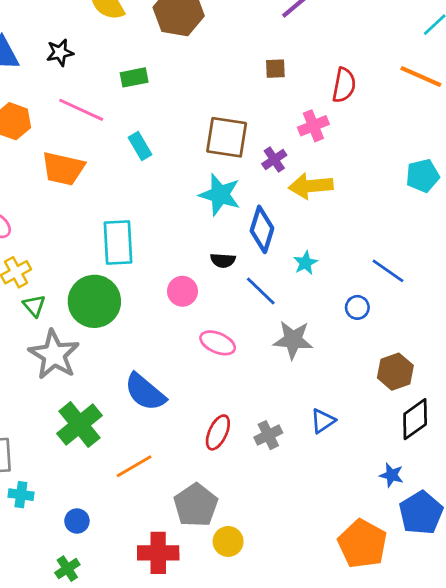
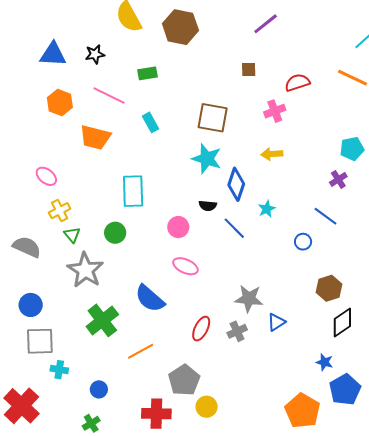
red semicircle: (344, 85) -> (297, 83), turned -120
purple cross: (274, 159) -> (338, 179), moved
yellow arrow: (311, 186) -> (272, 154), size x0.7
green circle: (94, 301) -> (115, 233), size x0.6
gray star: (293, 340) -> (249, 299), moved
pink ellipse: (218, 343) -> (185, 266), moved

